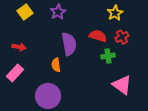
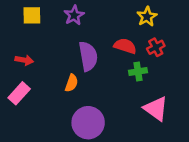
yellow square: (25, 12) -> (32, 15), turned 35
orange semicircle: (56, 65) -> (71, 83), turned -152
purple circle: (48, 96) -> (88, 123), moved

